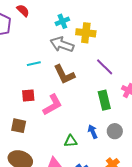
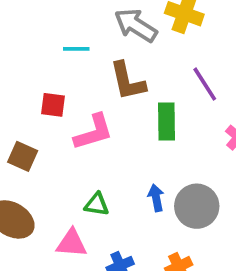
green rectangle: (104, 100) -> (167, 121), moved
gray circle: (115, 131) -> (197, 206), size x1.5
green triangle: (71, 141) -> (97, 204), moved

